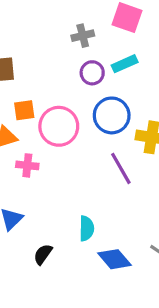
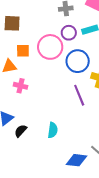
pink circle: (59, 126) -> (50, 47), moved
black semicircle: (43, 254) -> (21, 131), moved
blue diamond: (115, 259) -> (76, 160), moved, turned -50

